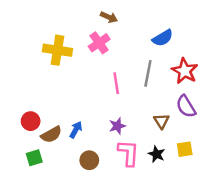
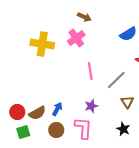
gray line: (148, 73) -> (116, 80), moved, turned 35
red circle: (31, 121) -> (17, 112), moved
pink L-shape: (128, 153) -> (83, 128), moved
brown circle: (89, 160) -> (56, 130), moved

